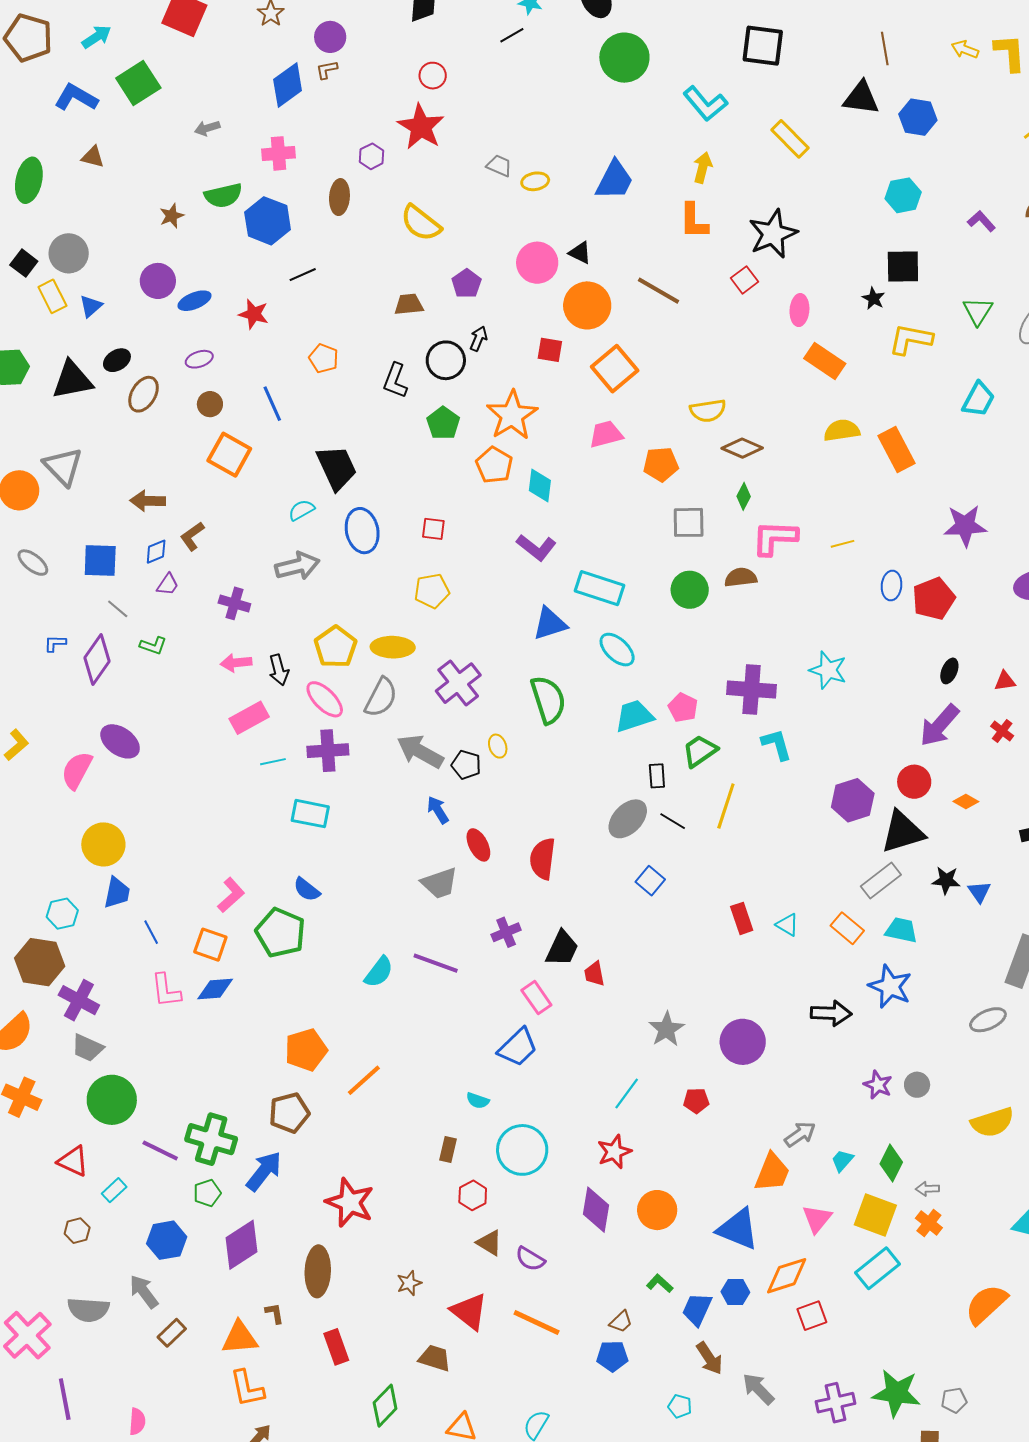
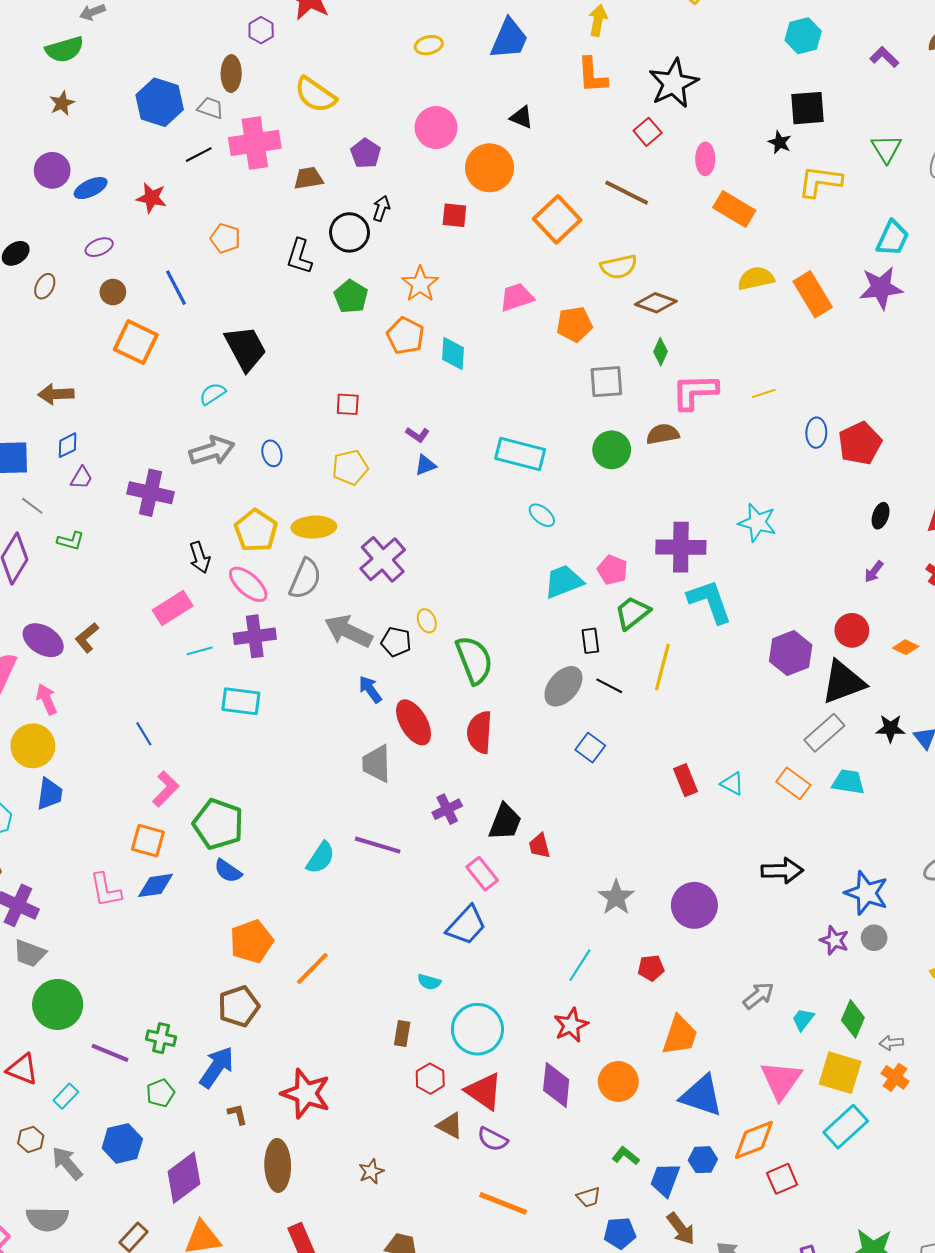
pink cross: (279, 153) -> (255, 143), moved, size x1.5
gray trapezoid: (499, 166) -> (210, 108), moved
green semicircle: (223, 196) -> (65, 49), moved
black triangle: (580, 253) -> (522, 117), moved
brown line: (658, 291) -> (627, 193), moved
orange square: (615, 369) -> (557, 219), moved
brown ellipse: (144, 394) -> (45, 286), size x0.7
orange star: (512, 415) -> (420, 284), size x0.7
purple star: (965, 526) -> (881, 288), moved
blue ellipse: (362, 531) -> (272, 453), moved, size x0.6
brown L-shape: (192, 536) -> (87, 638), moved
purple L-shape: (536, 547) -> (418, 435), moved, size x0.6
purple cross: (234, 603) -> (150, 493), size x1.4
blue triangle: (550, 624) -> (425, 465), moved, size x0.6
cyan ellipse: (617, 650) -> (542, 515), size x0.7
pink arrow: (236, 663) -> (47, 699), moved, turned 76
green semicircle: (548, 700) -> (474, 660), moved
purple arrow: (939, 725) -> (874, 572), size x0.5
cyan L-shape: (777, 745) -> (710, 601), size x1.4
red ellipse: (478, 845) -> (414, 722), size x1.4
gray trapezoid: (439, 883) -> (376, 764), turned 111
blue semicircle: (307, 889) -> (228, 871), moved
blue line: (151, 932) -> (144, 734), moved
blue star: (890, 986) -> (866, 893), moved
green cross: (211, 1139) -> (161, 1038), size x0.6
orange trapezoid: (772, 1172) -> (680, 1035), moved
pink triangle: (817, 1219) -> (781, 1080), size x1.4
purple diamond: (241, 1245) -> (184, 1178), moved
gray arrow: (144, 1292) -> (67, 1163), moved
red triangle: (469, 1312) -> (484, 1091), moved
brown L-shape: (275, 1313) -> (238, 1114), moved
brown trapezoid: (621, 1322) -> (589, 1197), turned 30
blue pentagon: (612, 1356) -> (620, 1233), moved

